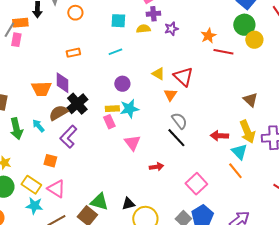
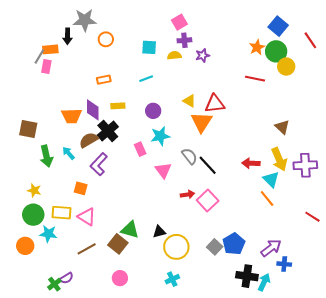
orange star: (208, 36) -> (257, 47), moved
red triangle: (183, 77) -> (215, 104), turned -50
orange triangle: (170, 95) -> (202, 122), size x1.6
yellow rectangle: (112, 109) -> (118, 106), moved
gray semicircle: (179, 121) -> (189, 156), moved
pink square: (196, 184) -> (208, 201), moved
yellow rectangle: (31, 185) -> (61, 213), turned -30
cyan star: (34, 206) -> (48, 234), moved

